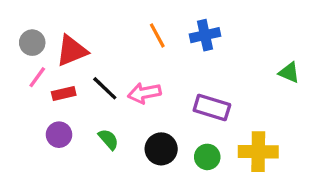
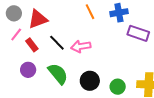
red rectangle: (64, 93) -> (32, 45), turned 64
purple rectangle: (212, 108) -> (138, 33), moved
green semicircle: (108, 139) -> (58, 74), size x1.6

